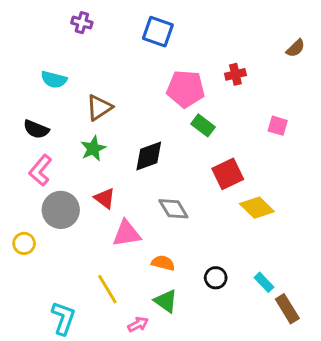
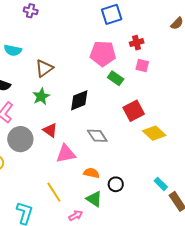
blue square: (158, 32) -> (112, 14), moved, turned -35
pink square: (278, 126) -> (142, 65), moved
black circle: (216, 278) -> (116, 184), moved

